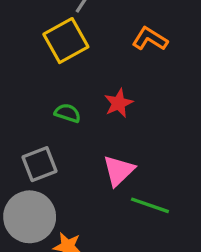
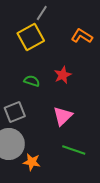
green line: (150, 205) -> (74, 150), moved

